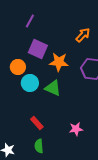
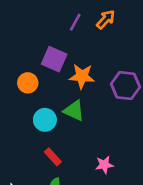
purple line: (30, 21) -> (75, 22), moved
orange arrow: (83, 35) -> (106, 19), moved
cyan circle: (30, 83) -> (45, 120), moved

